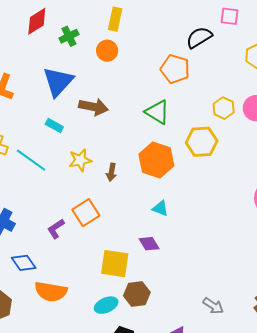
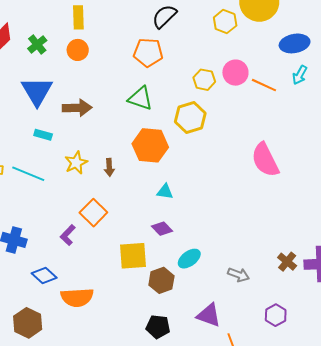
cyan ellipse: (106, 305) -> (189, 259), moved

